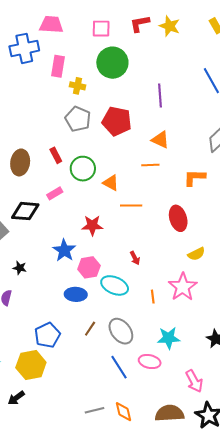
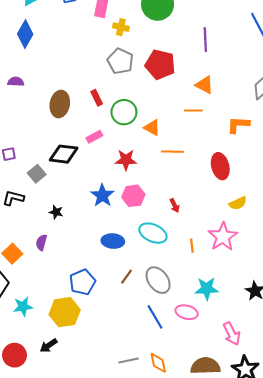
red star: (92, 225) -> (126, 160), moved
pink hexagon: (89, 267) -> (133, 196), moved

